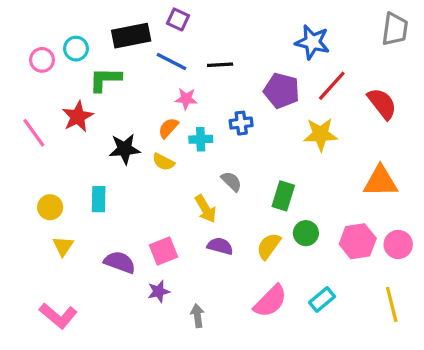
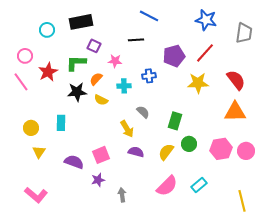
purple square: (178, 19) -> (94, 46), moved
gray trapezoid: (395, 29) -> (244, 33), moved
blue star: (312, 42) -> (206, 20), moved
pink circle: (42, 60) -> (25, 56), moved
blue line: (172, 62) -> (149, 16), moved
green L-shape: (105, 79) -> (76, 63), moved
purple pentagon: (282, 91) -> (174, 56), turned -30
red semicircle: (382, 104) -> (236, 80), moved
orange semicircle: (168, 128) -> (96, 79), moved
yellow line: (392, 304) -> (242, 201), moved

